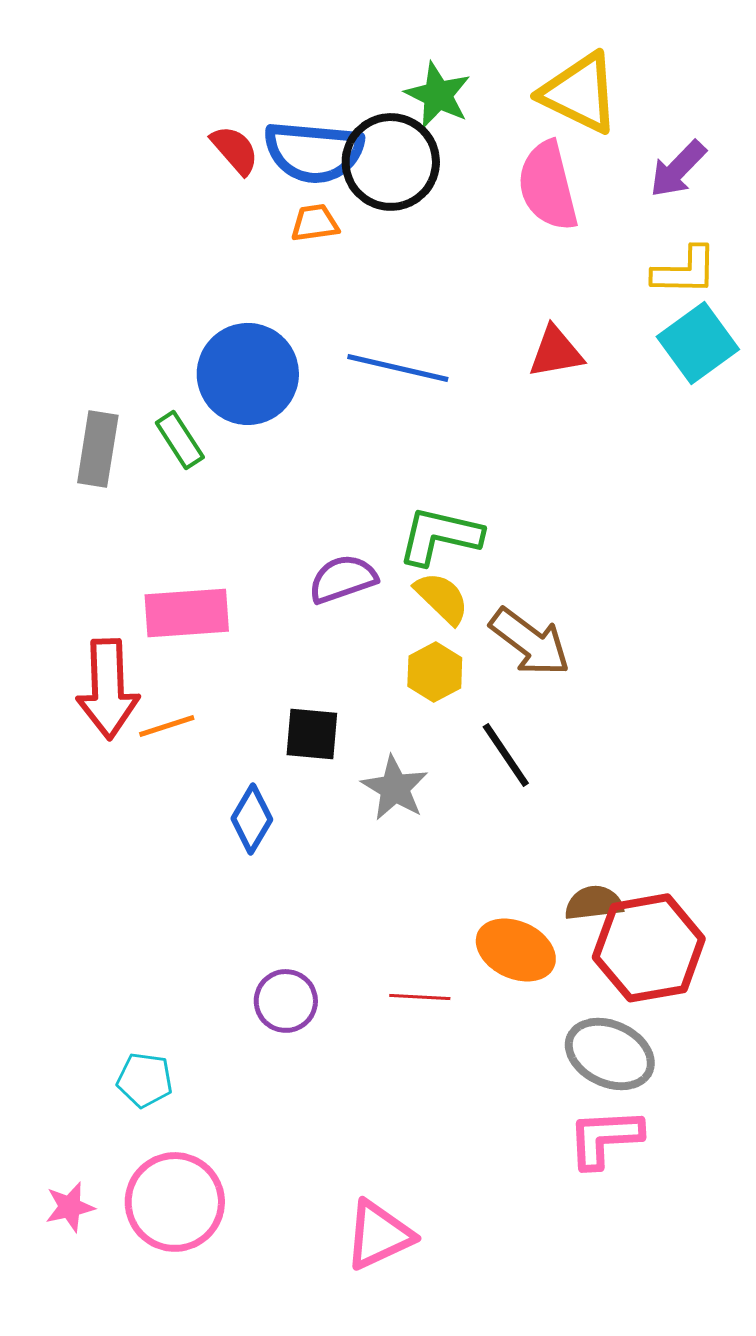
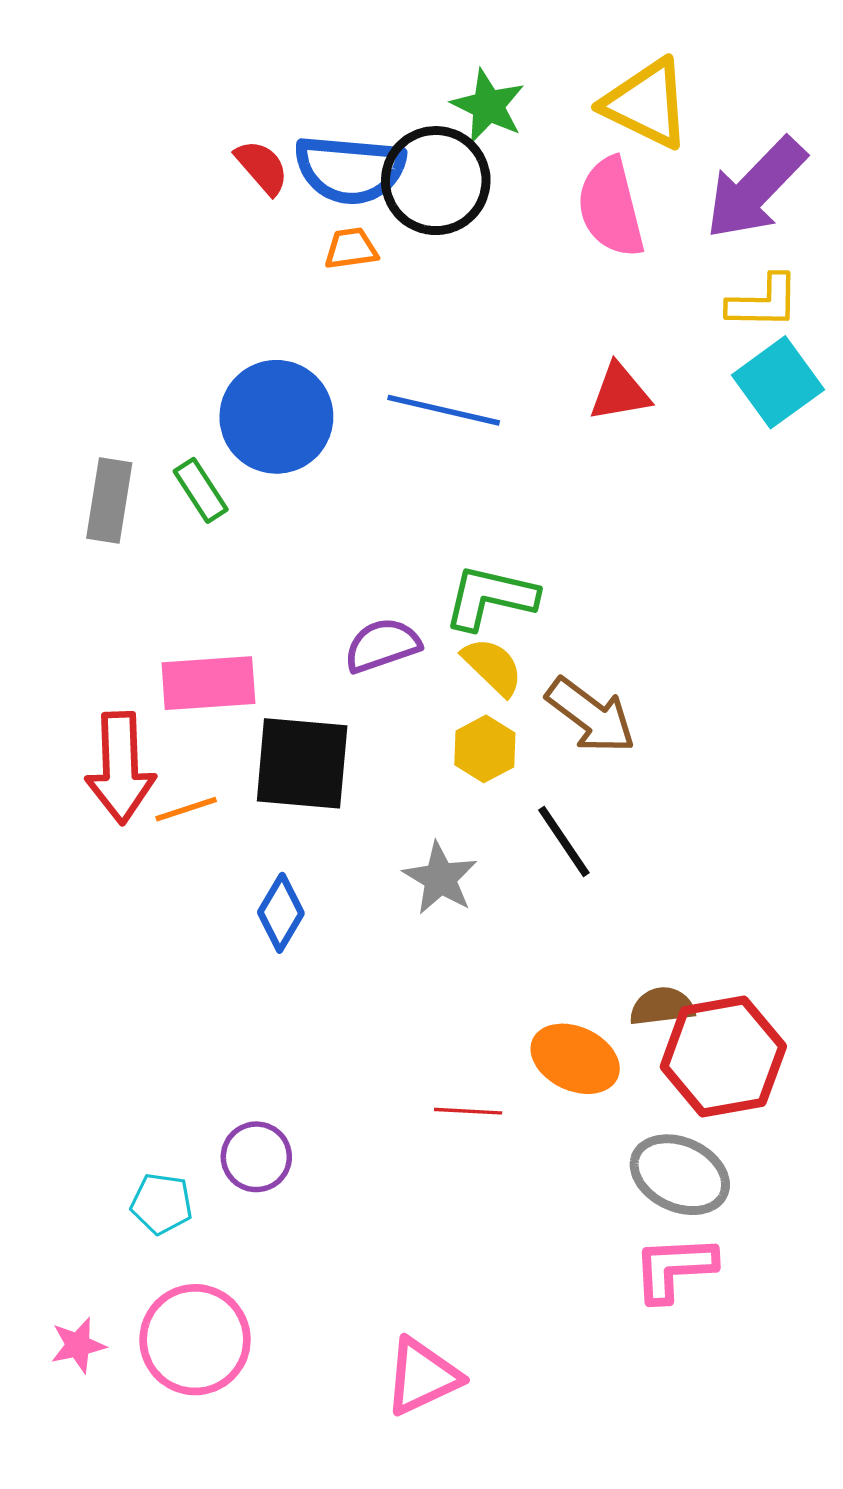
purple arrow: (678, 169) -> (756, 188), size x1.6
black square: (312, 734) -> (302, 763), moved, size x1.6
purple circle: (286, 1001) -> (256, 1157), moved

